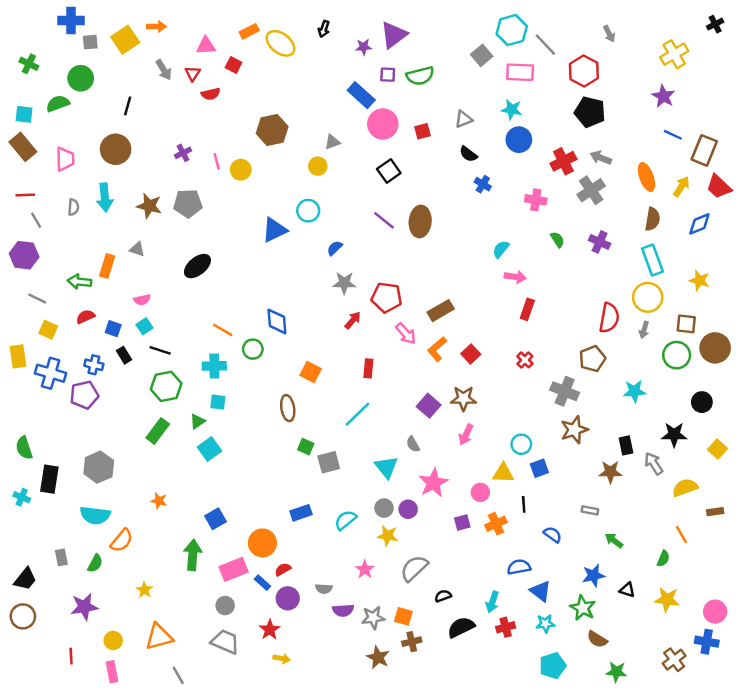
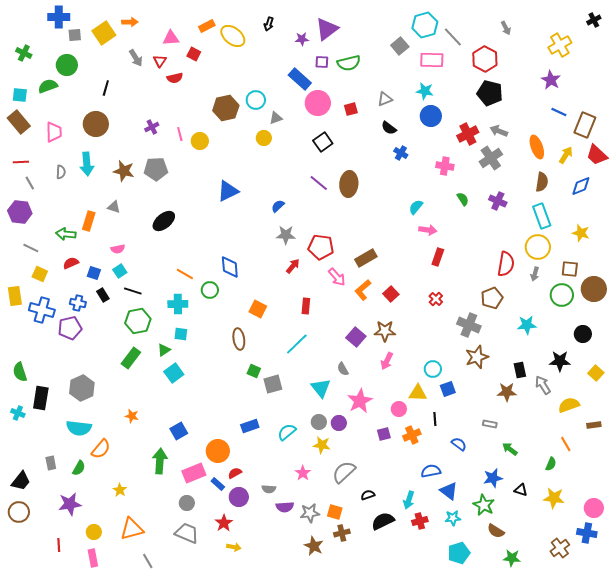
cyan circle: (308, 211) -> (256, 100), moved

